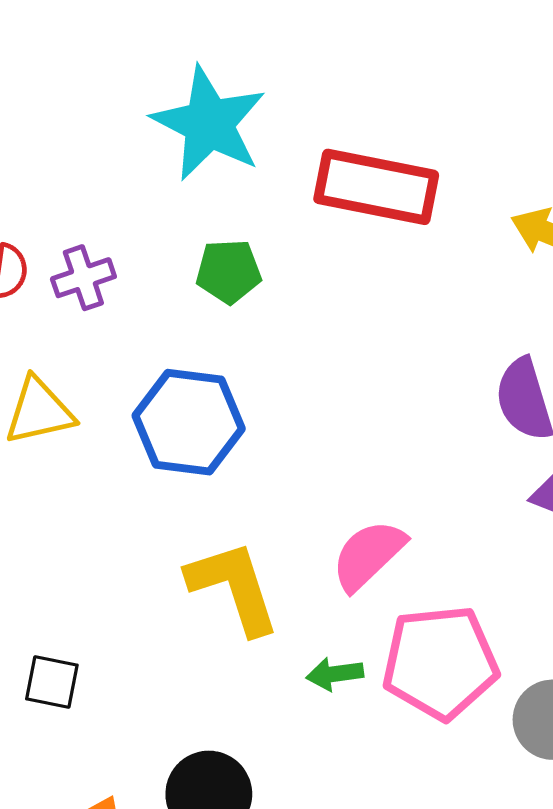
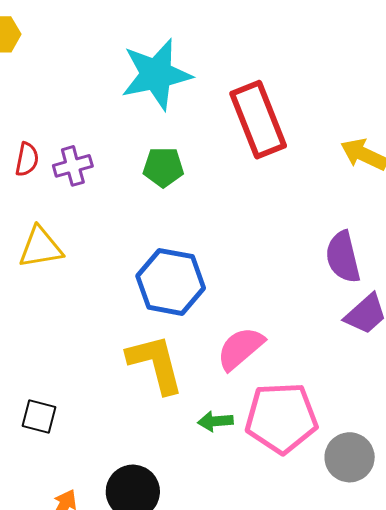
cyan star: (209, 124) -> (156, 74), turned 30
red rectangle: (376, 187) -> (258, 120), turned 54
blue hexagon: (189, 422) -> (171, 282), moved

